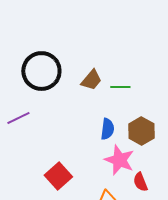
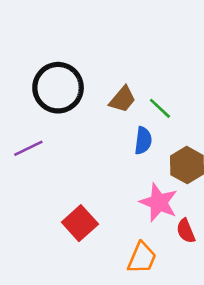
green line: (120, 87) -> (160, 108), turned 42
blue semicircle: (107, 129) -> (143, 141), moved

